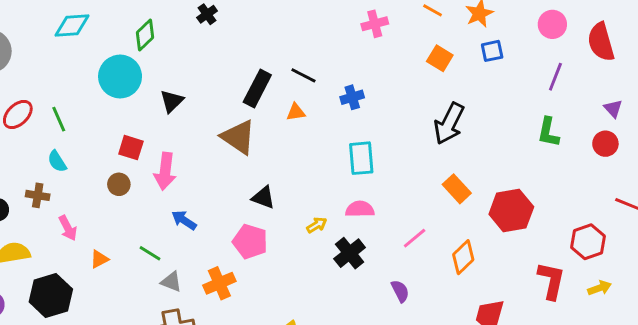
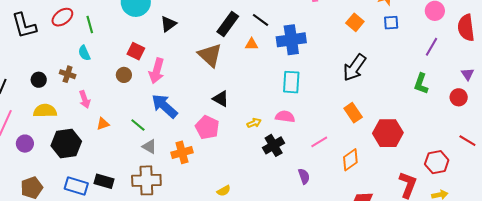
blue cross: (352, 97) -> (291, 40), size x1.8
blue arrow: (184, 220) -> (164, 106), size x1.6

